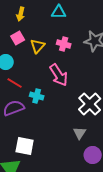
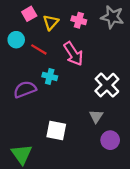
red line: (15, 83) -> (39, 49), moved
white square: (25, 146) -> (56, 130), moved

